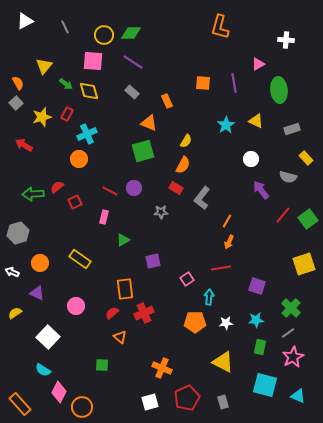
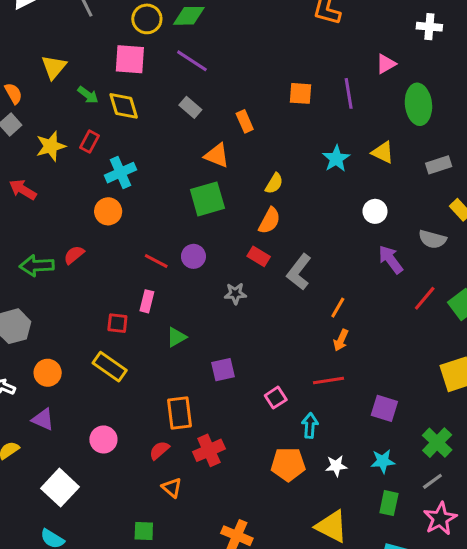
red square: (75, 202) -> (117, 323), moved, turned 32

